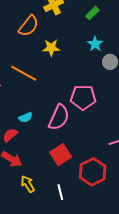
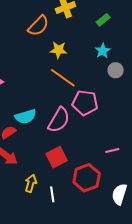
orange line: (24, 73) -> (63, 78), moved
cyan semicircle: (26, 117) -> (26, 117), size x1.5
yellow arrow: (28, 184) -> (31, 183), moved, turned 42

